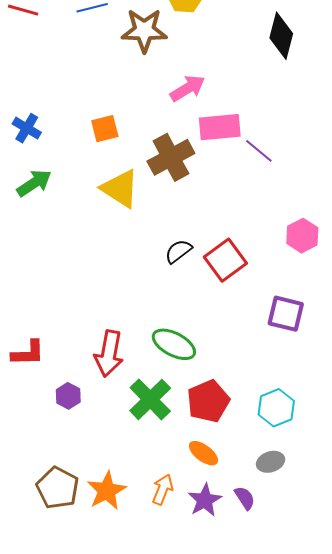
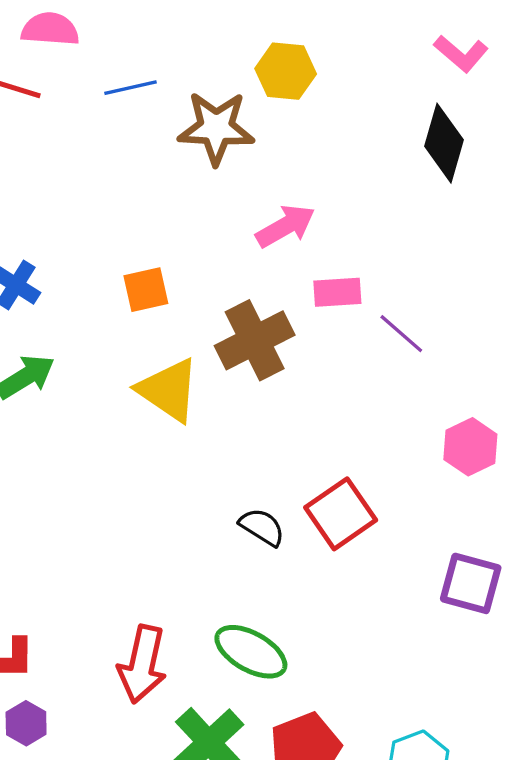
pink rectangle: (220, 127) -> (337, 292), size x0.7
pink hexagon: (302, 236) -> (470, 447), moved
black semicircle: (178, 251) -> (262, 527), moved, turned 68
purple square: (286, 314) -> (471, 583), moved
purple hexagon: (68, 396) -> (26, 723), moved

